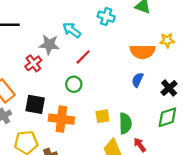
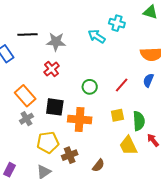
cyan arrow: (72, 30) -> (97, 36), moved
gray star: (49, 45) -> (56, 42), moved
red line: (83, 57) -> (122, 85), moved

